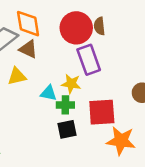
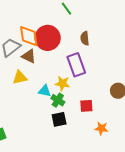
red circle: (76, 28) -> (48, 38), moved
green cross: (65, 105) -> (58, 100), turned 32
red square: (102, 112) -> (86, 106), size x0.6
orange star: (121, 141) -> (101, 128), size x0.6

